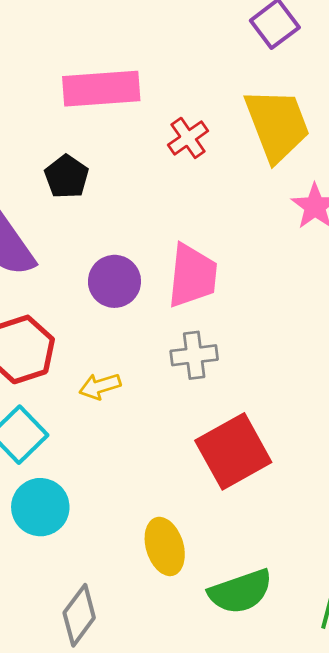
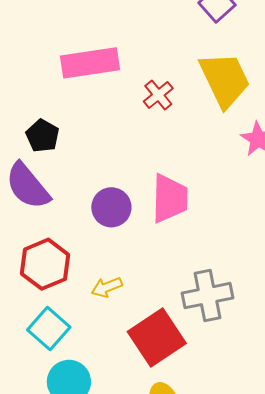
black pentagon: (67, 177) -> (43, 136), moved
gray cross: (194, 355) -> (207, 296), moved, size x1.4
red square: (233, 451) -> (157, 338), moved

